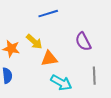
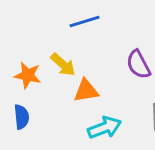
cyan arrow: (61, 83) -> (105, 128), turned -50

